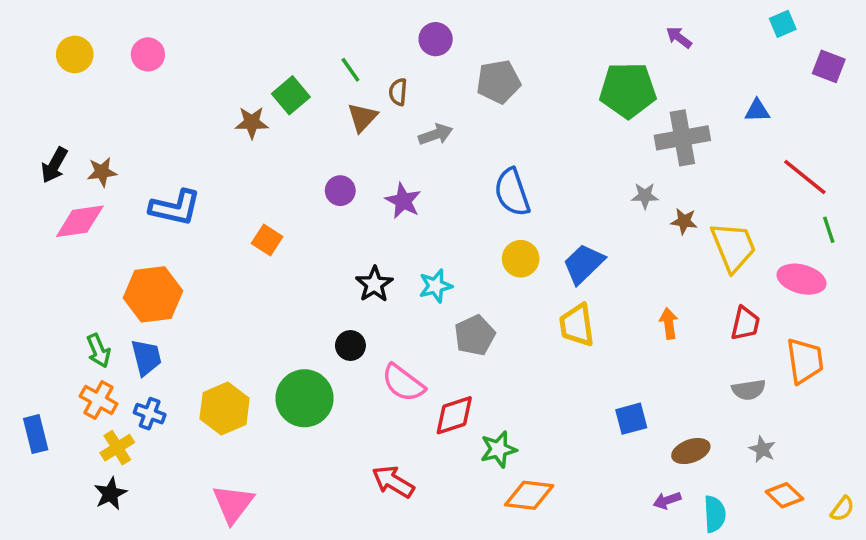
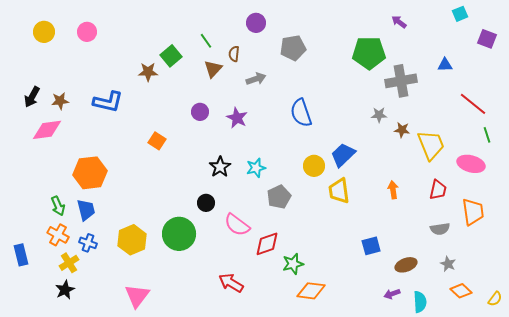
blue L-shape: (175, 208) -> (108, 102), moved
yellow circle: (521, 259) -> (314, 166), moved

